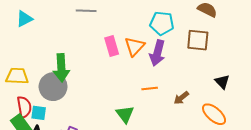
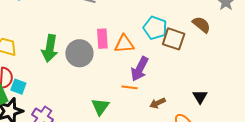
brown square: (198, 40) -> (174, 39), moved
orange triangle: (135, 46) -> (124, 44), turned 30
purple arrow: (157, 53) -> (140, 69), moved
gray circle: (53, 87) -> (79, 53), moved

